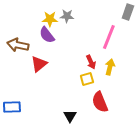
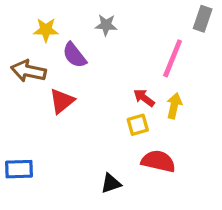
yellow star: (50, 19) -> (46, 30), moved
red arrow: (91, 62) -> (144, 98), turned 152
red semicircle: (100, 102) -> (158, 161), turned 125
black triangle: (70, 116) -> (111, 183), turned 40

